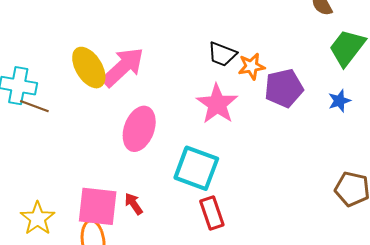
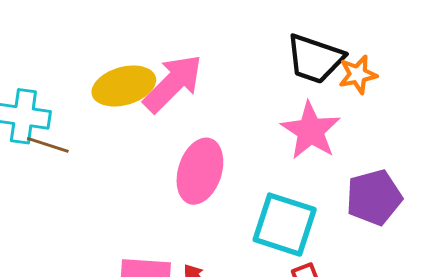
black trapezoid: (222, 54) -> (315, 59), size x1.4
yellow ellipse: (89, 68) -> (124, 86), turned -72
purple pentagon: (284, 88) -> (374, 197), moved

